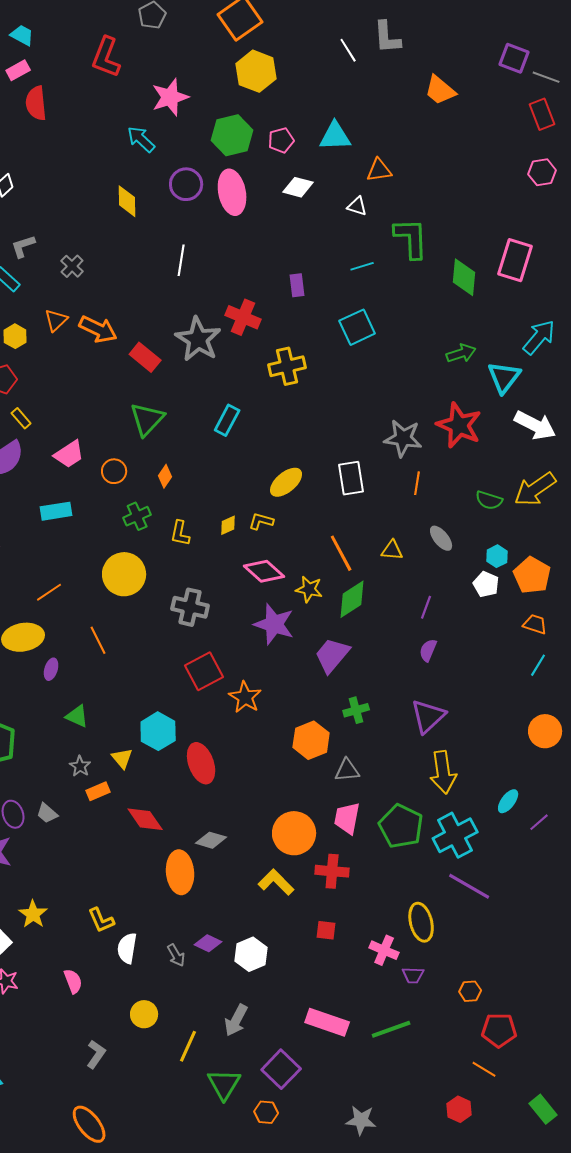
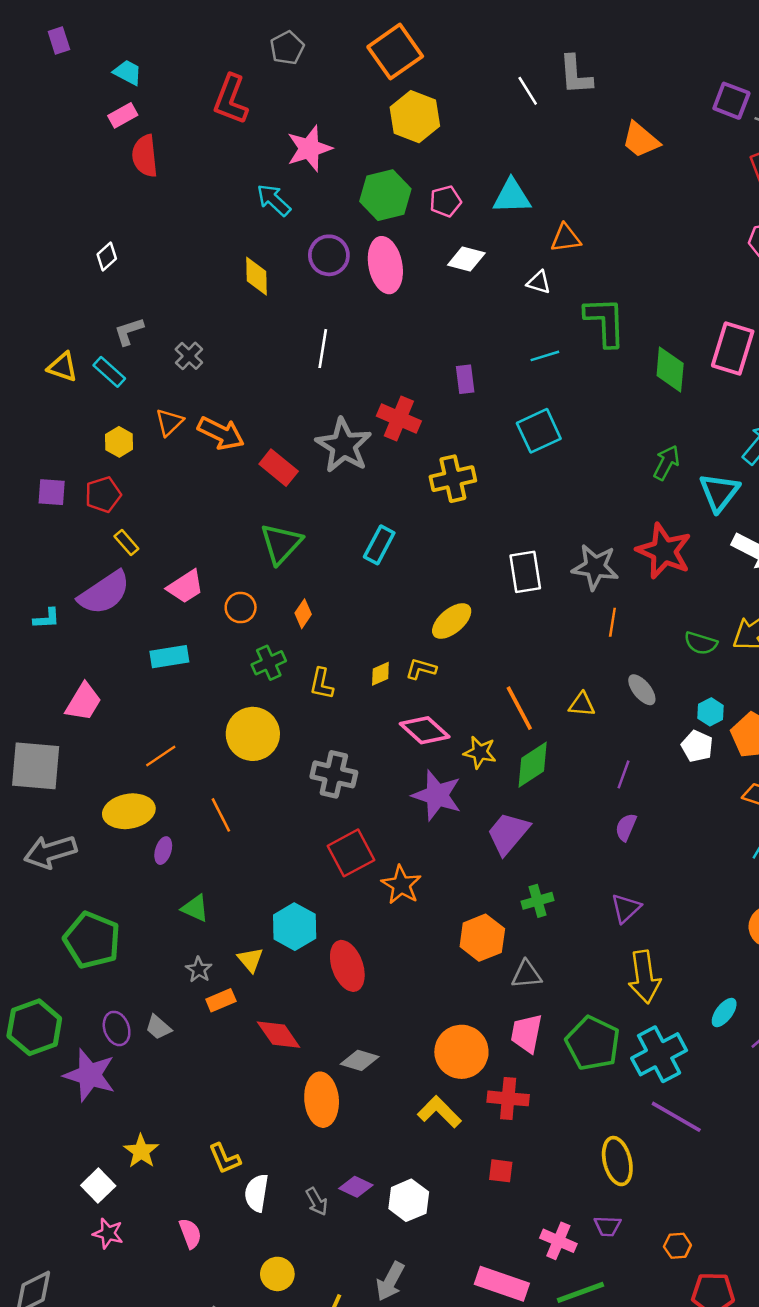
green arrow: (461, 353) -> (666, 463), turned -44
white rectangle: (351, 478) -> (525, 572), moved
purple triangle: (428, 716) -> (626, 908), size x0.7
pink cross: (384, 950) -> (558, 1241), moved

